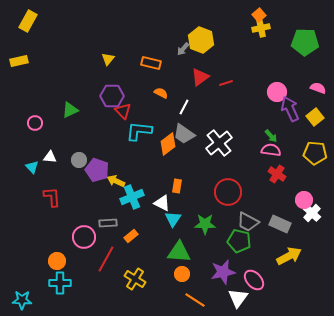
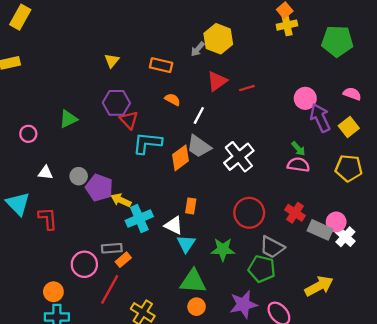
cyan triangle: (32, 167) -> (18, 204), moved, size x1.6
red cross: (277, 174) -> (295, 213), moved
gray rectangle: (280, 224) -> (320, 230), moved
orange rectangle: (131, 236) -> (123, 260), moved

